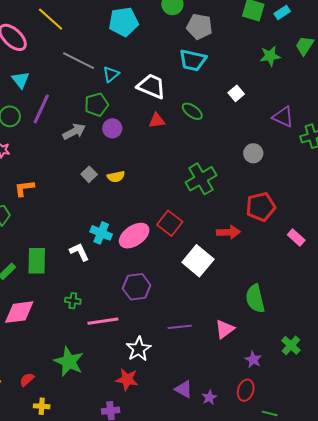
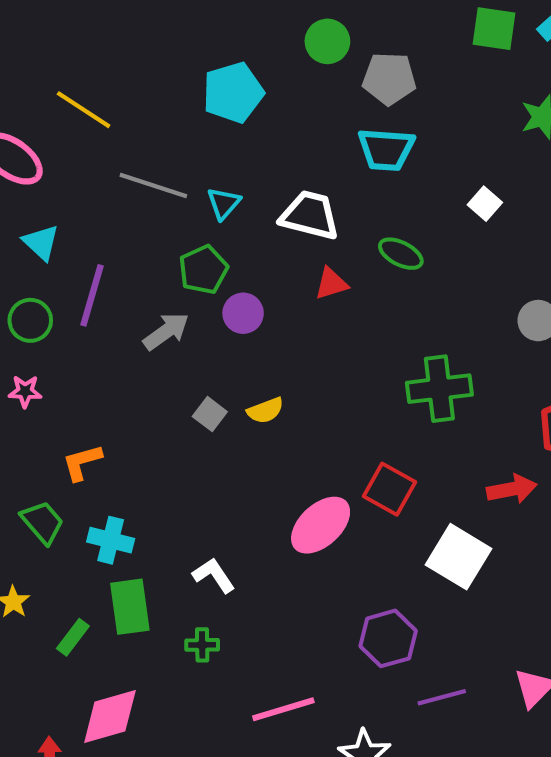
green cross: (201, 179) -> (439, 389), turned 32
cyan cross: (101, 233) -> (111, 540), moved
purple hexagon: (137, 287) -> (388, 638), moved
green cross: (73, 301) -> (202, 645), moved

